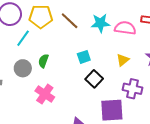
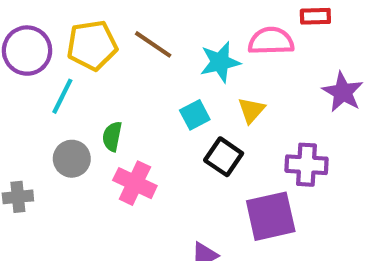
cyan star: (100, 23) -> (220, 62), moved
yellow triangle: (123, 60) -> (251, 110), moved
pink cross: (45, 94) -> (135, 183), moved

